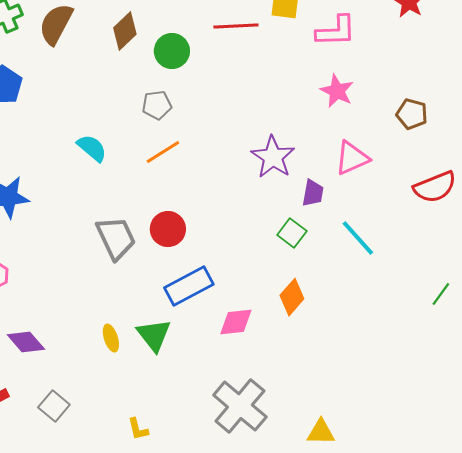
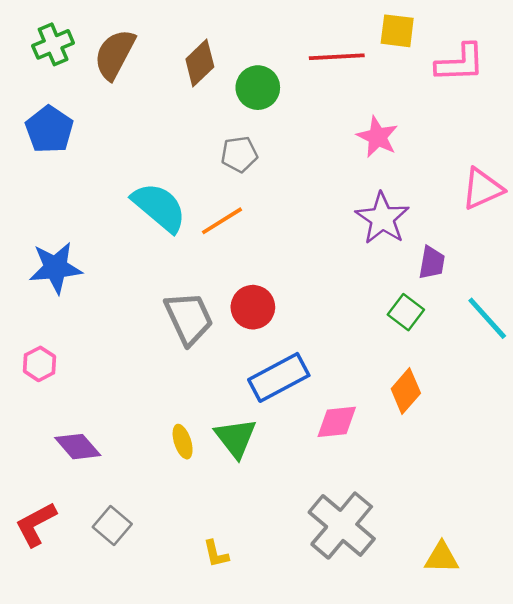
pink star: (337, 91) -> (377, 137), moved
cyan semicircle: (92, 148) -> (159, 207), size x1.5
orange line: (163, 152) -> (222, 221), moved
pink triangle: (352, 158) -> (482, 189), moved

